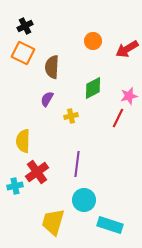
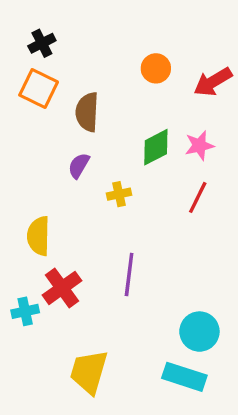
pink star: (129, 96) -> (199, 145), moved
cyan circle: (84, 200) -> (199, 332), moved

